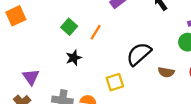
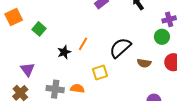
green square: (69, 27) -> (39, 29), moved
orange line: (96, 32) -> (83, 44), moved

